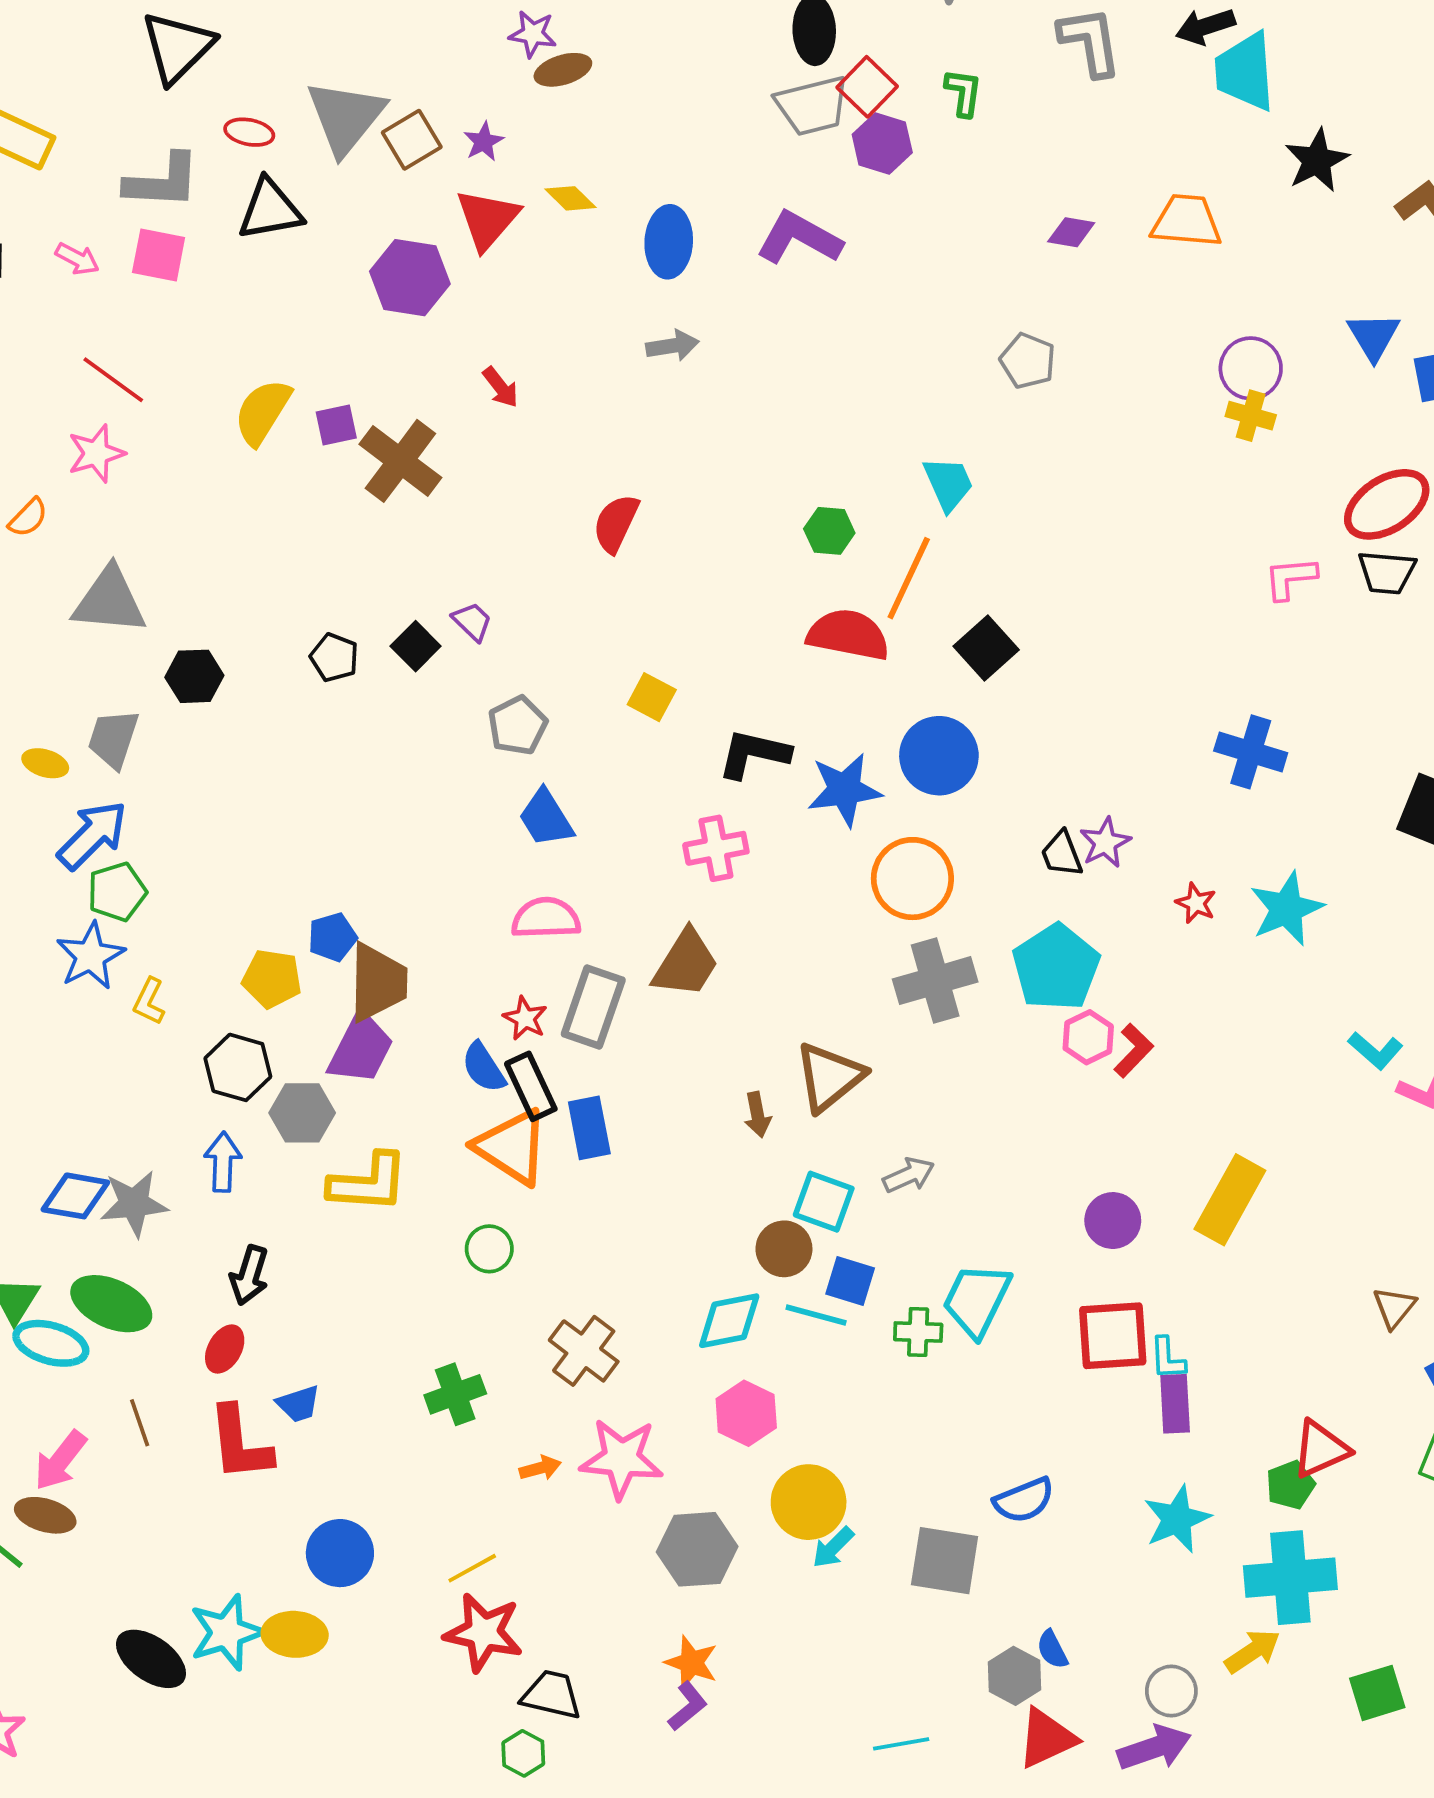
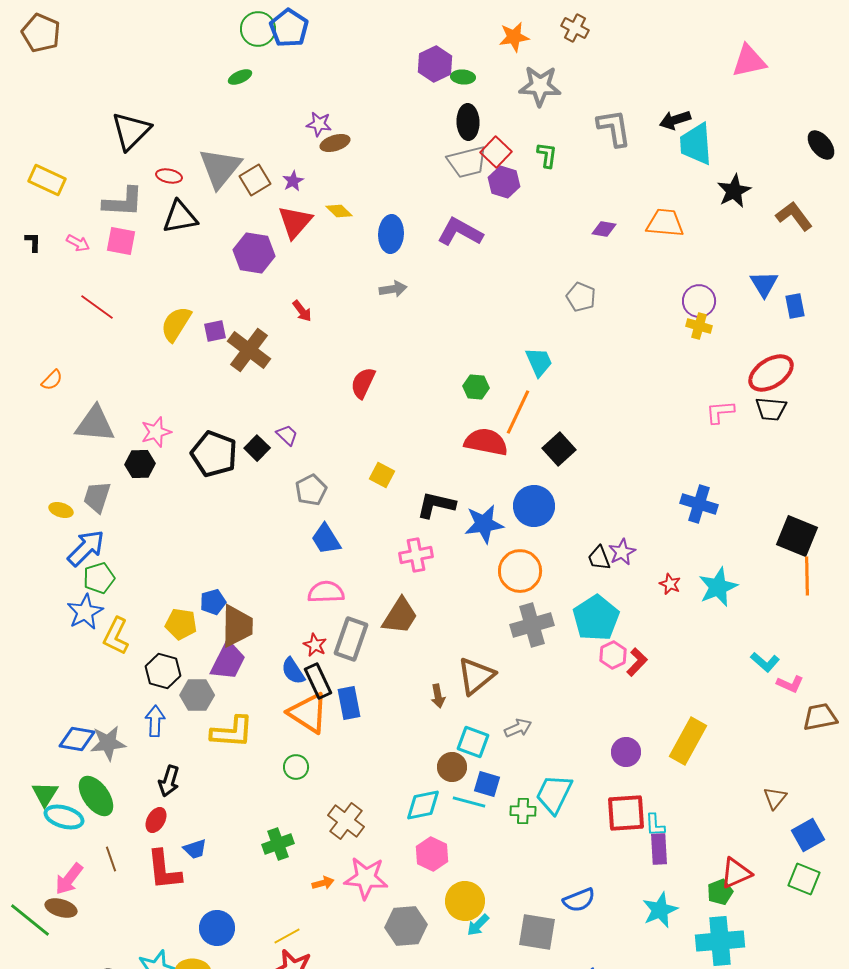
pink star: (96, 453) -> (156, 432), moved
black pentagon: (334, 657) -> (214, 454), size x1.8
yellow L-shape: (149, 1001) -> (116, 636), size x1.5
green ellipse: (111, 1304) -> (96, 796), turned 30

